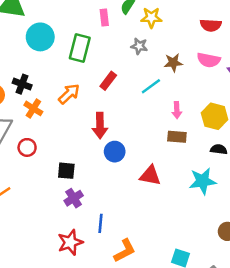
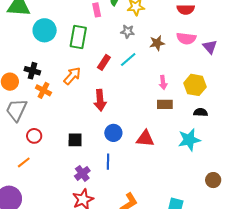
cyan line: (151, 86) -> (128, 60), moved
red circle: (27, 147) -> (34, 136), moved
blue circle: (115, 152) -> (113, 133), moved
purple cross: (74, 198) -> (82, 173), moved
blue line: (100, 223) -> (108, 162), moved

